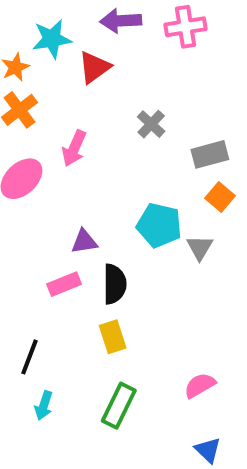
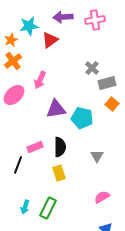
gray cross: (151, 124) -> (92, 68), moved
purple triangle: (84, 242) -> (56, 109), moved, size x1.5
gray triangle: (200, 248) -> (97, 156), moved
black line: (30, 357) -> (18, 165), moved
green rectangle: (119, 406) -> (48, 208), moved

